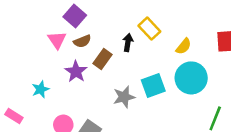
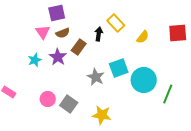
purple square: (75, 16) -> (57, 13), turned 36
cyan circle: (191, 78) -> (144, 80), moved
cyan star: (41, 89) -> (35, 60), moved
gray star: (124, 97) -> (96, 77), turned -30

